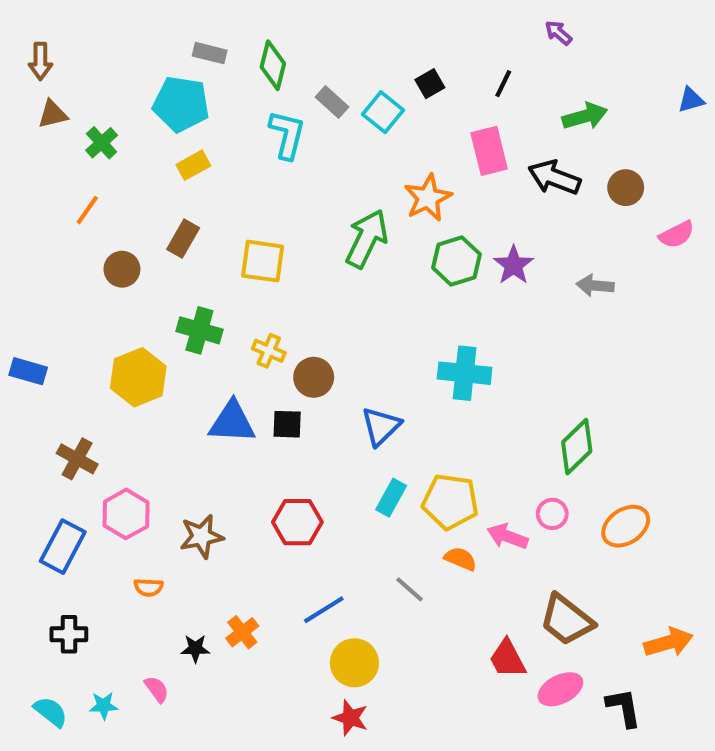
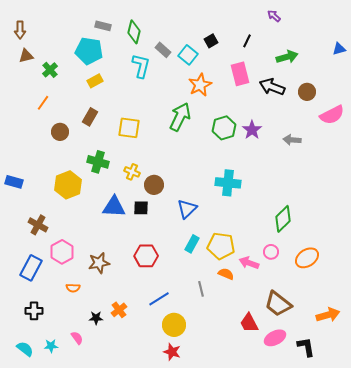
orange star: (428, 198) -> (200, 85), moved
pink semicircle: (677, 235) -> (332, 115), size x1.4
gray line: (410, 589) -> (201, 289), turned 35

